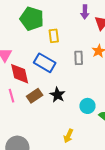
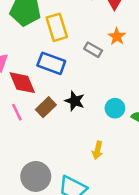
yellow rectangle: (54, 36) -> (57, 27), size x1.5
gray rectangle: (79, 58) -> (93, 50), turned -48

